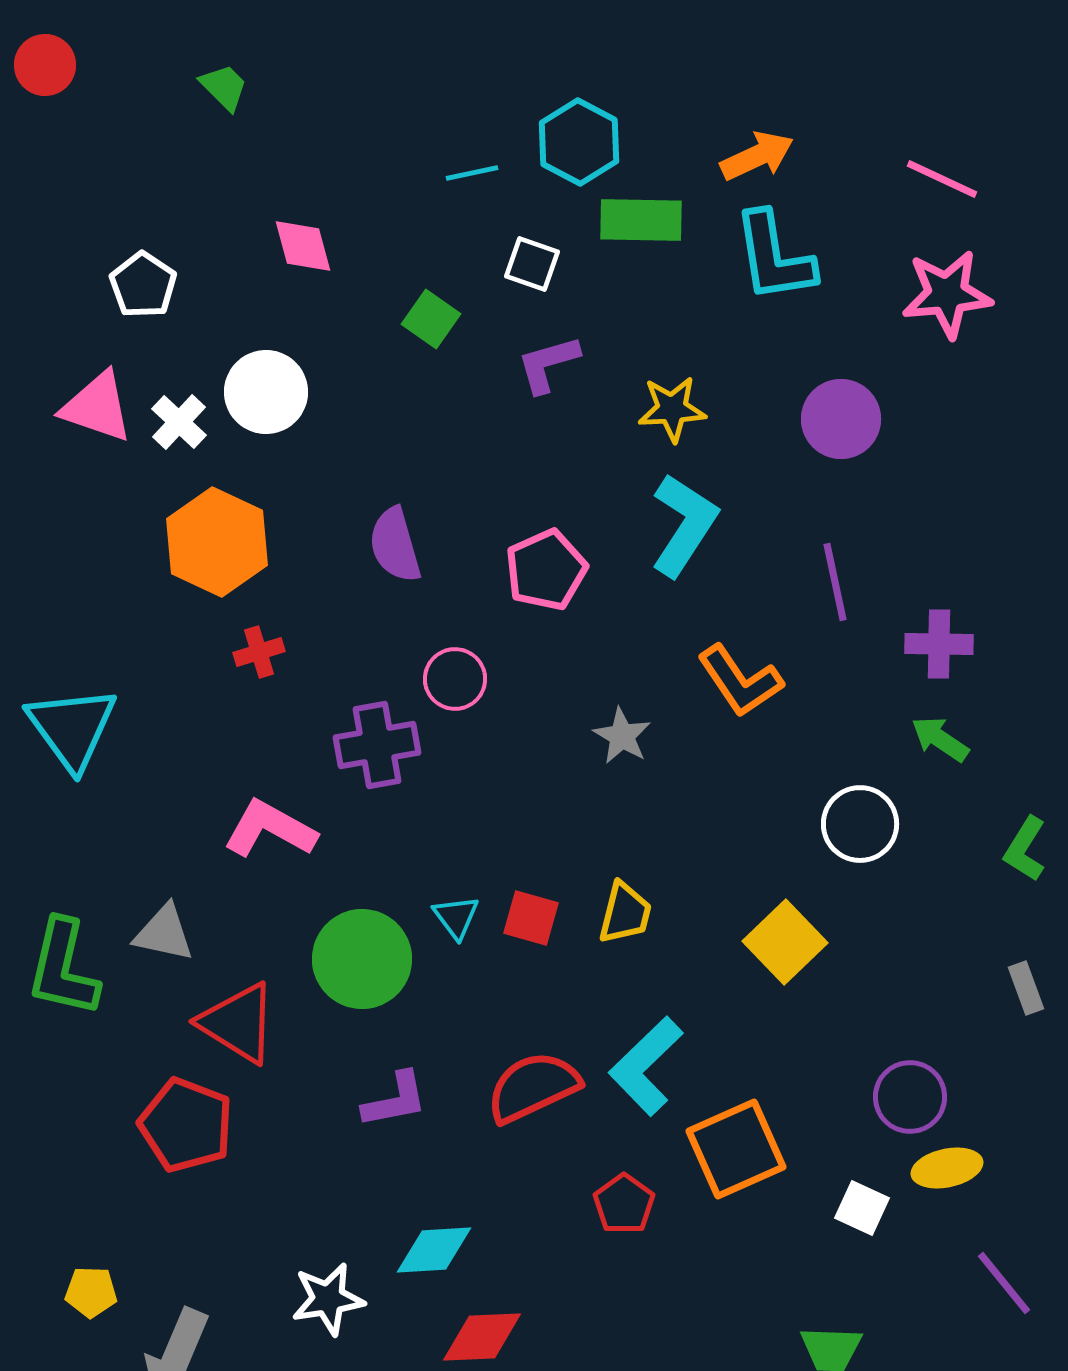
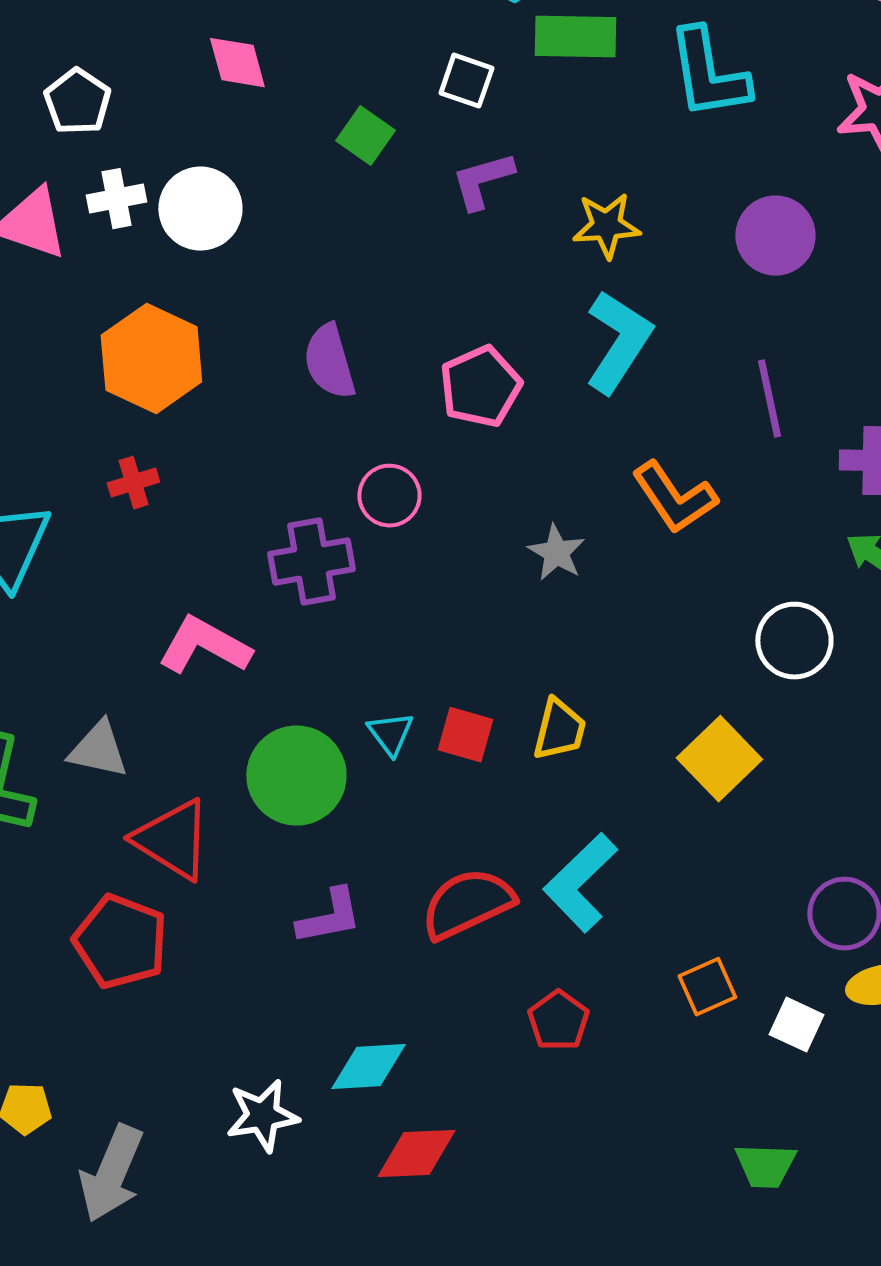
white cross: (179, 422) -> (116, 199), moved, turned 36
red cross: (259, 652) -> (133, 483), moved
orange square: (736, 1149) -> (707, 987), moved, size x0.6

